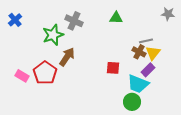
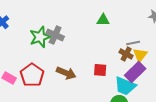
gray cross: (74, 21) -> (55, 35), moved
brown arrow: (67, 57) -> (66, 73), moved, turned 78
purple rectangle: (148, 70) -> (135, 72), size x1.5

